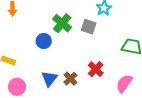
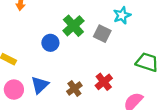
blue triangle: (49, 79) -> (40, 85), moved

